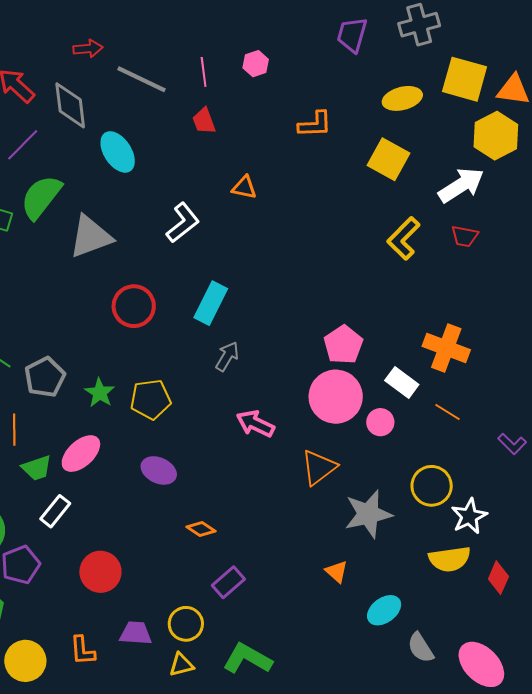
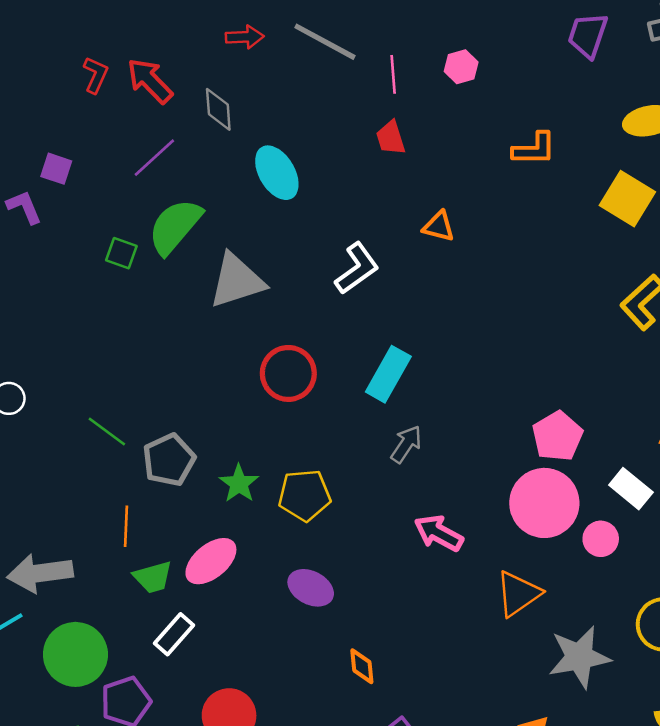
gray line: (142, 79) -> (325, 42), moved
gray diamond: (70, 105) -> (218, 109), size x0.7
orange diamond: (201, 529) -> (362, 666), turned 48

